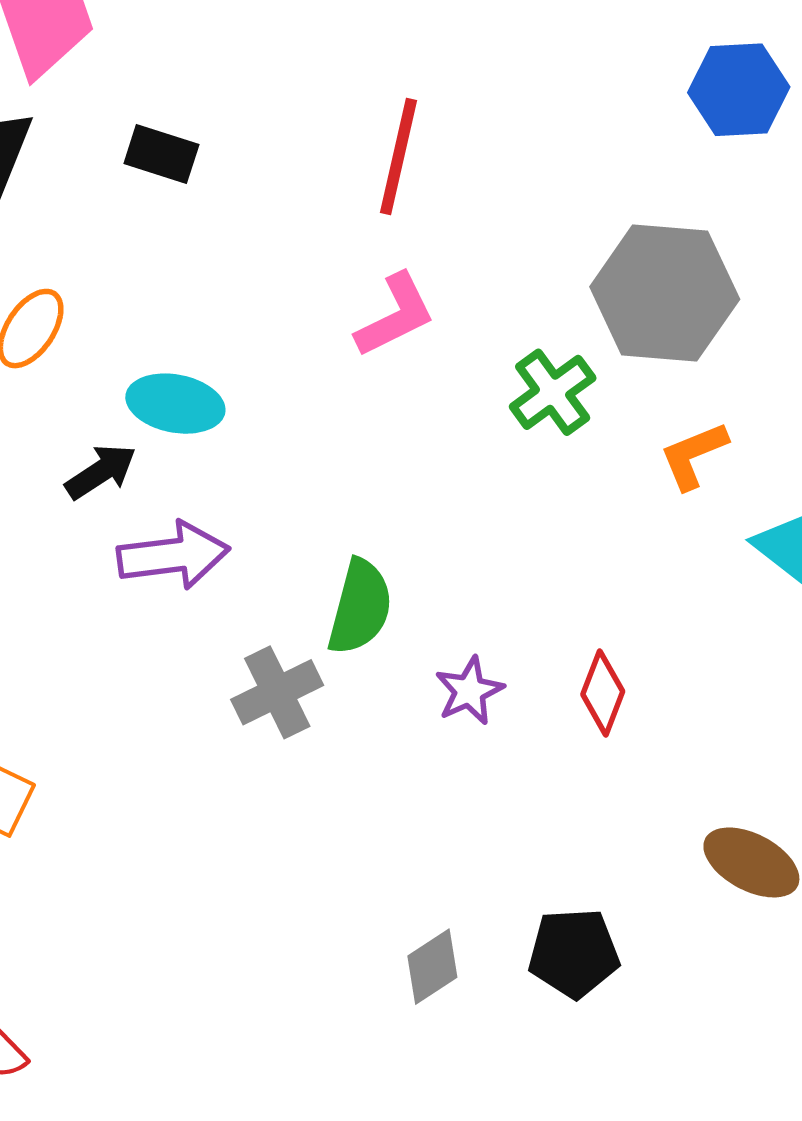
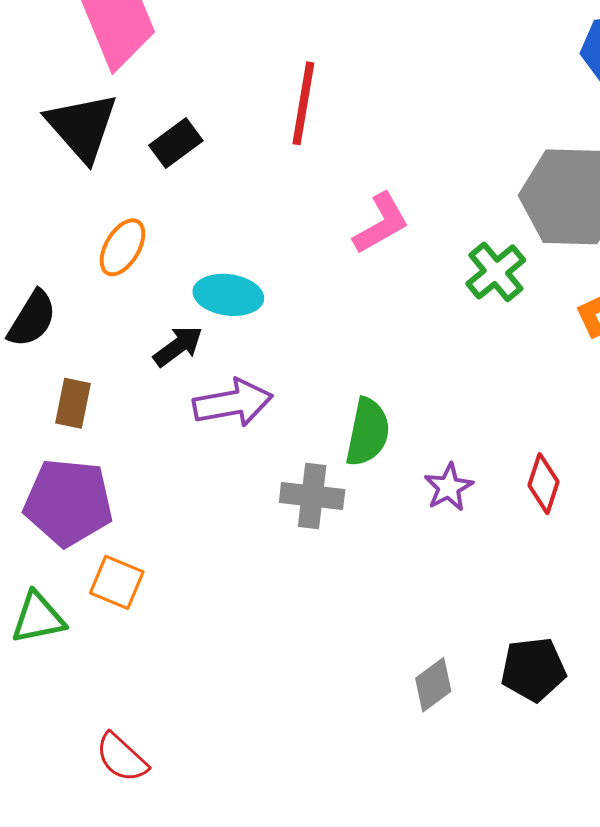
black rectangle: (161, 154) -> (176, 143), moved, turned -51
red line: (399, 157) -> (303, 103), moved
gray cross: (277, 692) -> (312, 496), turned 36

